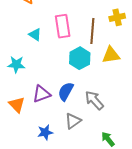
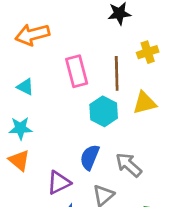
cyan triangle: (35, 35) -> (25, 87), moved
purple triangle: (41, 94) -> (59, 183), moved
orange triangle: (17, 105) -> (19, 160), moved

